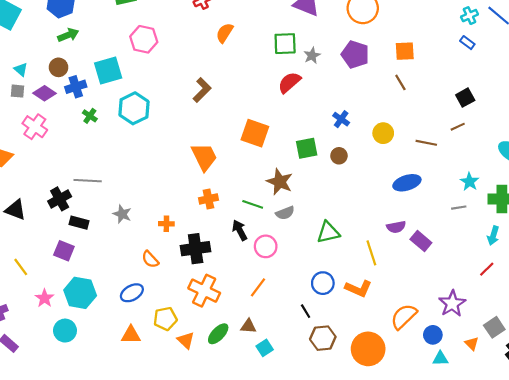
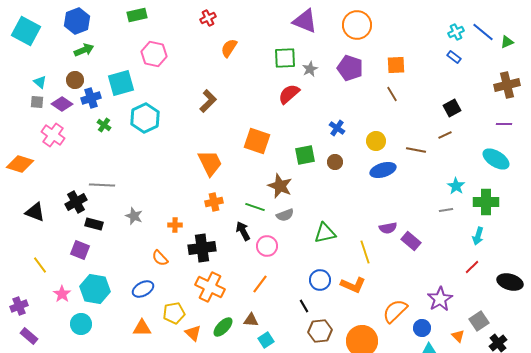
blue ellipse: (407, 183) -> (383, 170), moved

